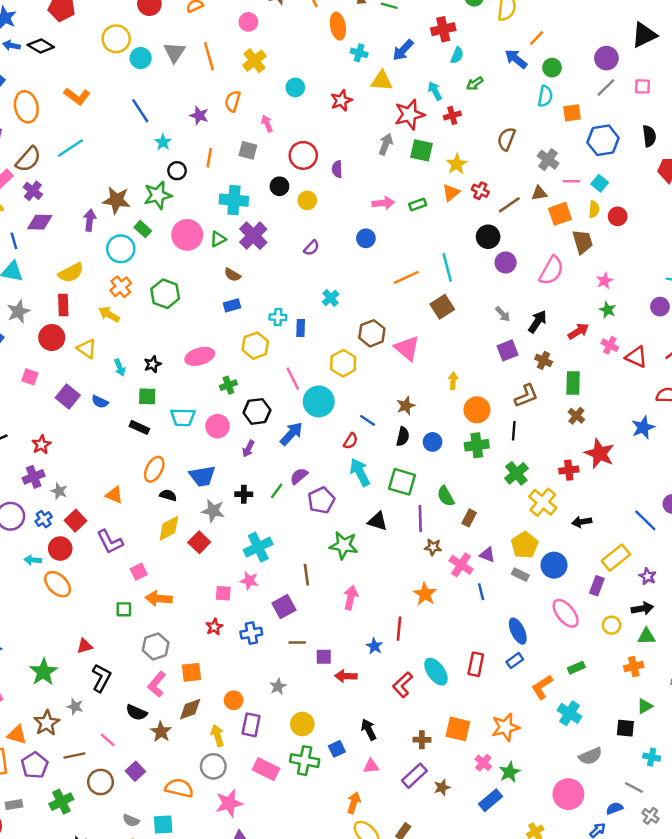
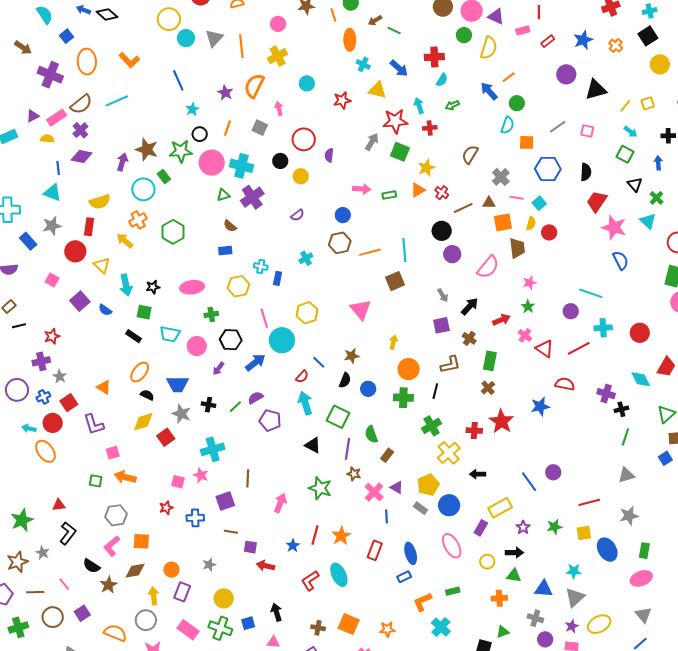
blue arrow: (403, 50) -> (399, 68), turned -102
purple circle: (606, 58) -> (566, 74), moved
orange semicircle: (233, 101) -> (254, 86), size x1.4
pink circle: (187, 235) -> (212, 163), moved
brown hexagon: (372, 333) -> (340, 243), moved
cyan arrow: (120, 367) -> (126, 285), size x1.5
purple pentagon: (321, 500) -> (270, 420), turned 30
green star: (344, 545) -> (320, 488), moved
orange star: (425, 594) -> (341, 536), moved
red rectangle: (476, 664) -> (375, 550), moved
orange star: (505, 727) -> (387, 629), size x0.7

